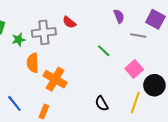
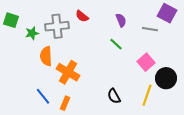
purple semicircle: (119, 16) -> (121, 20), moved
blue line: (14, 103) -> (43, 96), moved
orange rectangle: (44, 112) -> (65, 103), moved

